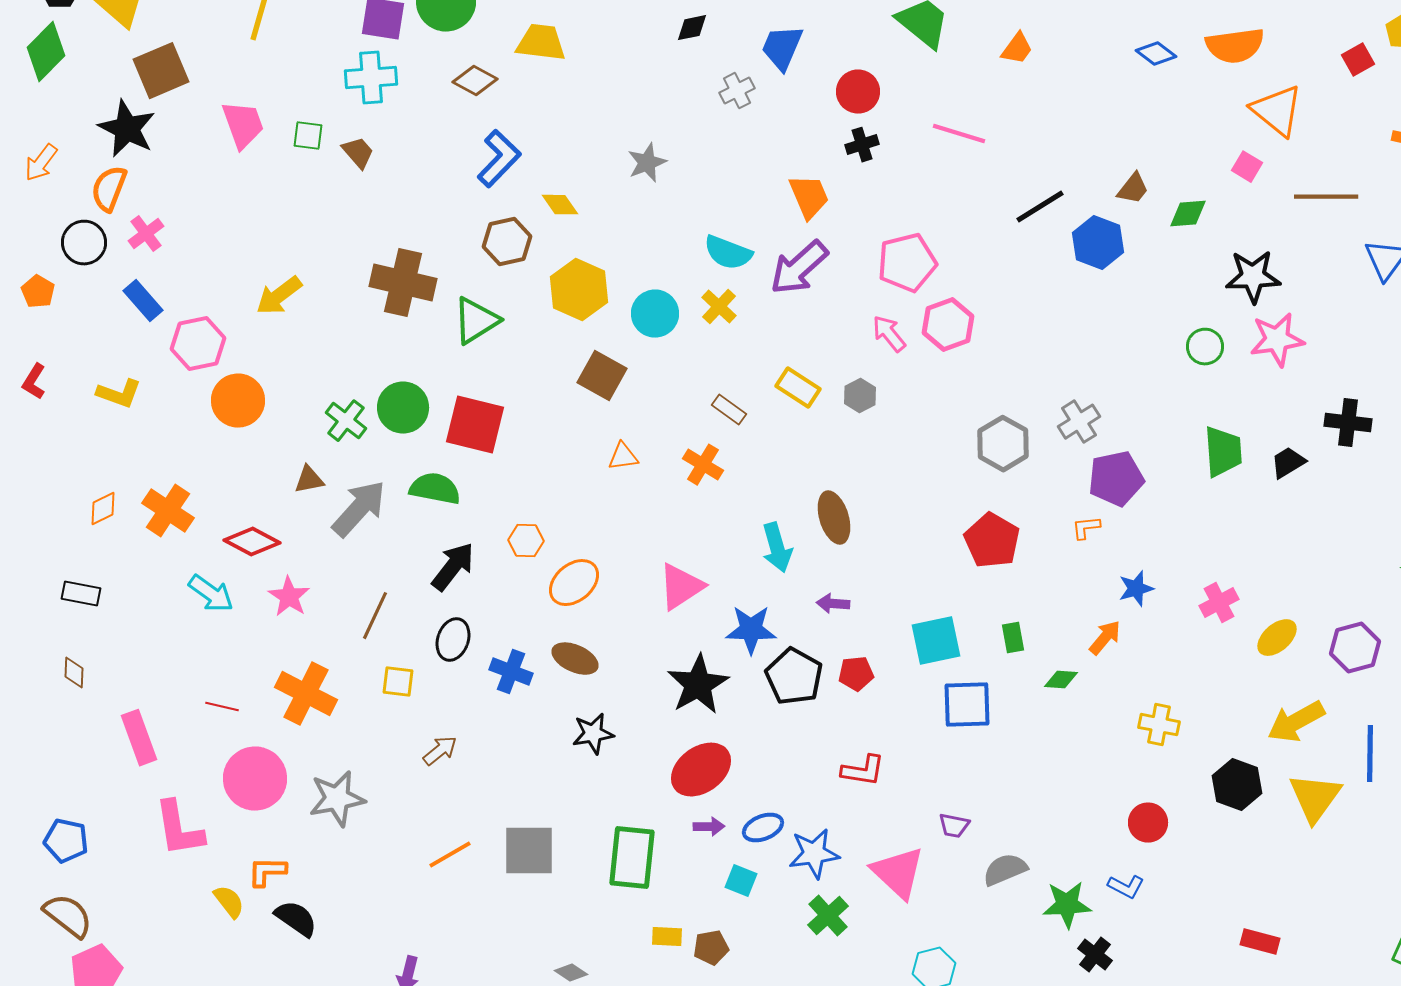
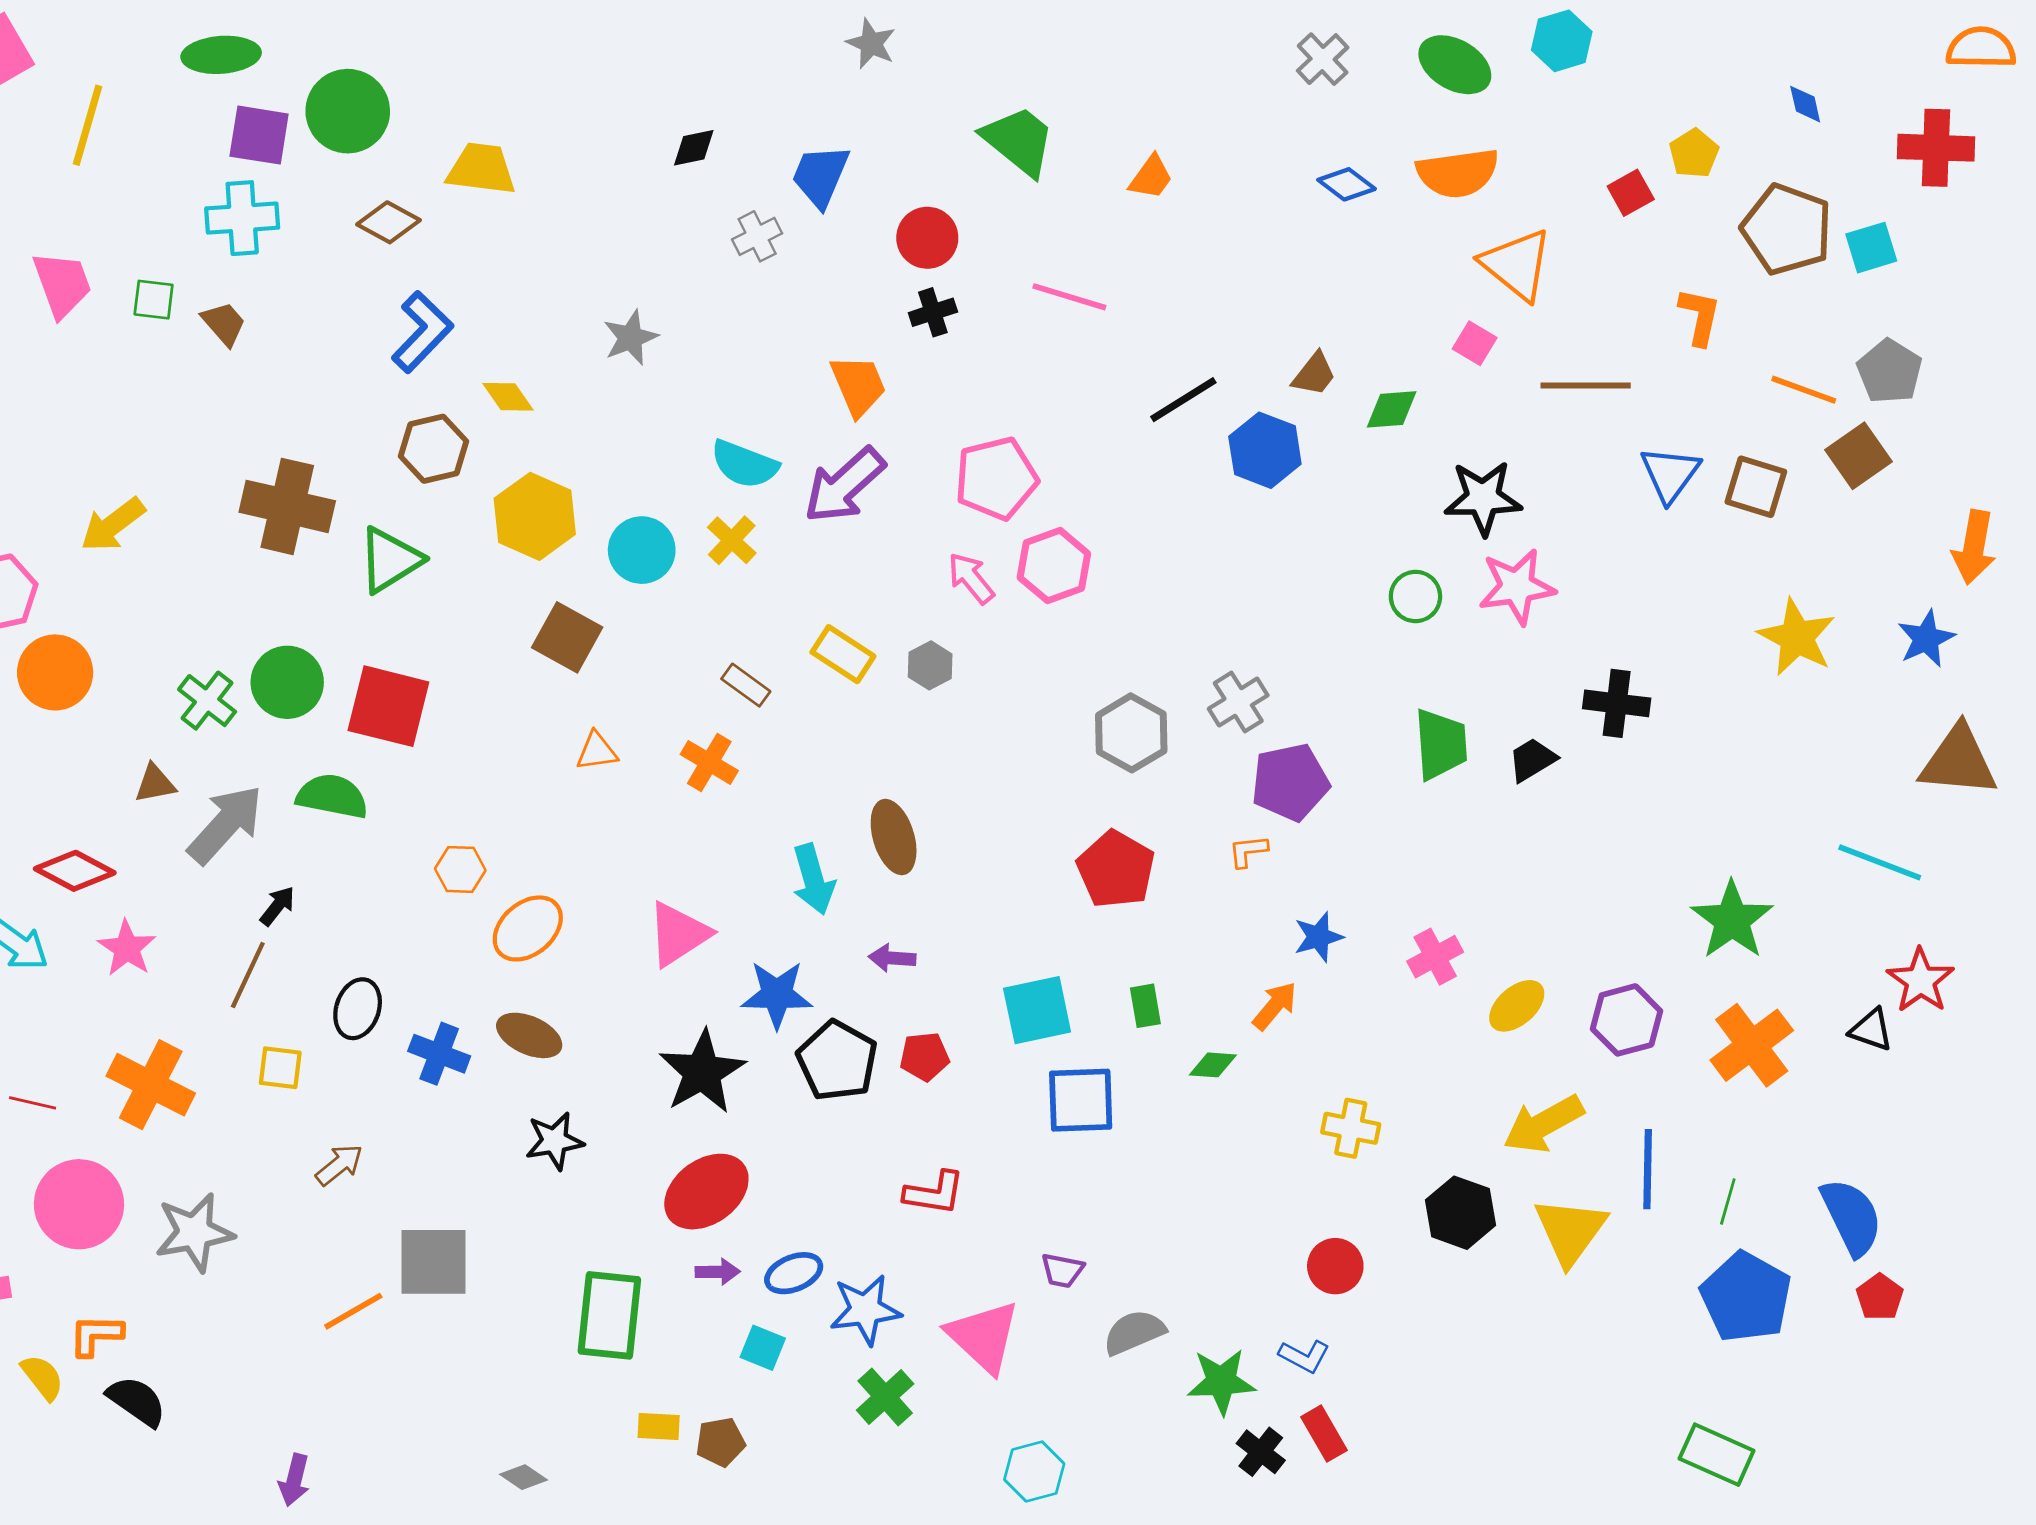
black arrow: (453, 567) -> (277, 906), moved, size x0.6
gray square: (529, 851) -> (434, 1262), moved
red rectangle: (1260, 942) -> (1324, 1434), moved, turned 45

